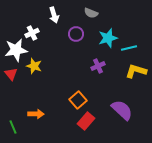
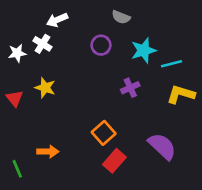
white arrow: (54, 15) -> (57, 20), moved, turned 84
white cross: (32, 33) -> (42, 44), turned -32
white star: (16, 50) -> (17, 53), moved, size x0.6

